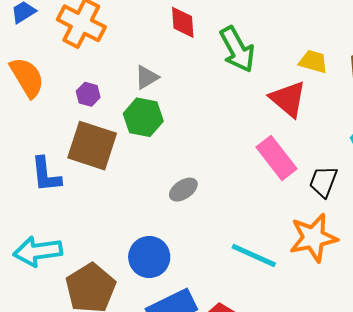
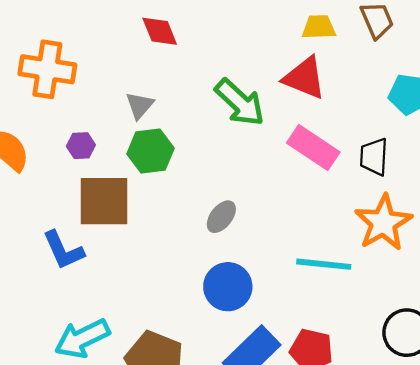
green arrow: (237, 49) -> (240, 102), moved
blue circle: (149, 257) -> (228, 287), moved

